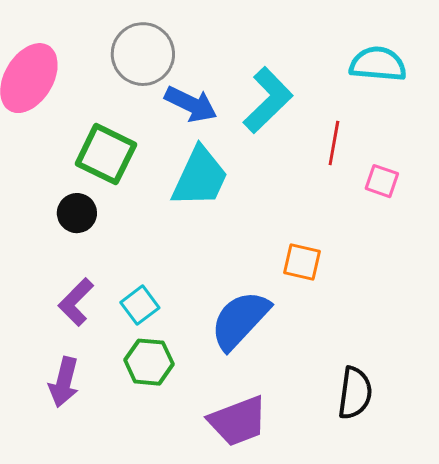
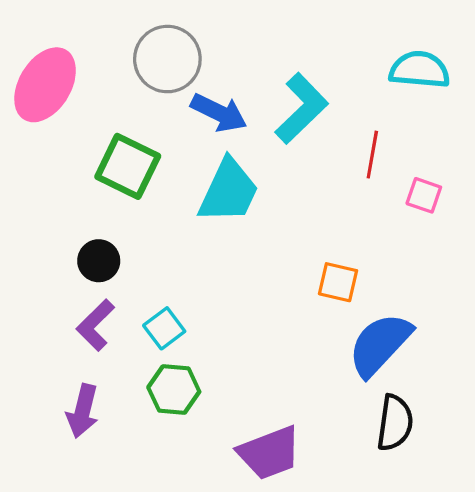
black circle: (77, 213) -> (99, 261), moved
blue semicircle: (240, 320) -> (380, 344), moved

